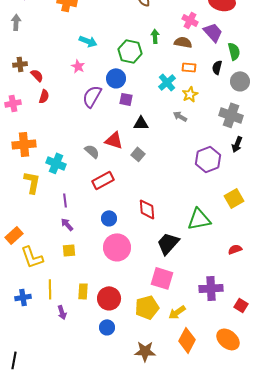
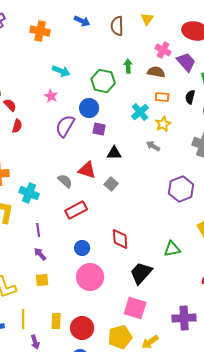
green triangle: (199, 219) -> (172, 249), size x0.7

